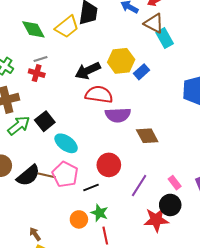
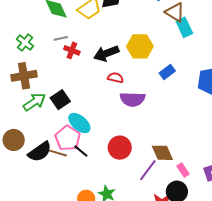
blue rectangle: (141, 72) -> (167, 72), moved
red cross: (37, 73) -> (72, 50), moved
red semicircle: (99, 94) -> (115, 78), size x0.6
brown diamond: (147, 136) -> (162, 153), moved
pink pentagon: (65, 174) -> (68, 138), moved
black line: (91, 187) -> (81, 151), moved, turned 56

